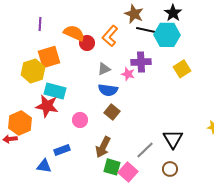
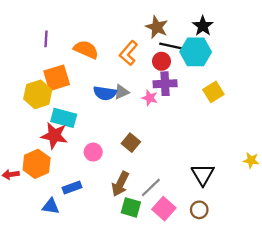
red circle: (87, 43) -> (162, 61), moved
blue semicircle: (108, 90) -> (105, 93), moved
orange hexagon: (20, 123) -> (37, 164), moved
gray line: (145, 150) -> (151, 187), moved
pink square: (128, 172) -> (164, 209), moved

